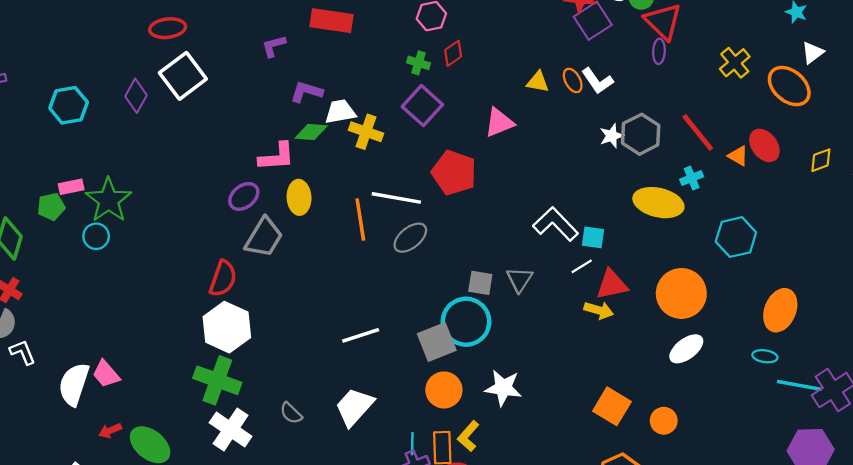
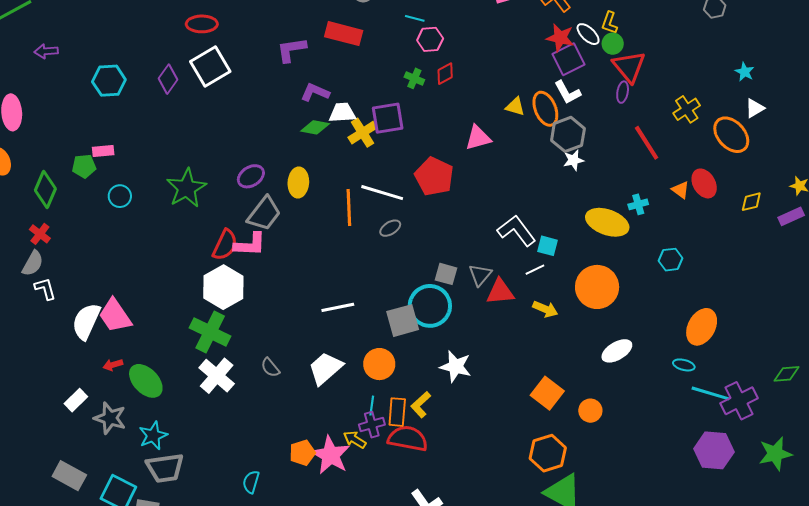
purple L-shape: (274, 46) -> (291, 50), size x1.4
orange ellipse: (573, 80) -> (545, 109), size x1.6
white L-shape: (597, 81) -> (567, 92), moved
purple square: (422, 106) -> (388, 118), moved, turned 32
yellow cross: (366, 132) -> (362, 133), turned 32
red line: (698, 132) -> (647, 143), moved
gray hexagon: (641, 134) -> (568, 134), moved
pink L-shape: (277, 157) -> (250, 244), moved
green star: (109, 200) -> (186, 188), moved
cyan hexagon: (736, 237) -> (671, 260), size x0.7
gray ellipse: (410, 238) -> (390, 228), size x0.7
red triangle: (612, 285) -> (500, 292), moved
orange circle: (681, 293) -> (597, 287), moved
pink trapezoid: (106, 374) -> (115, 316), size x1.4
orange circle: (444, 390) -> (379, 364), moved

